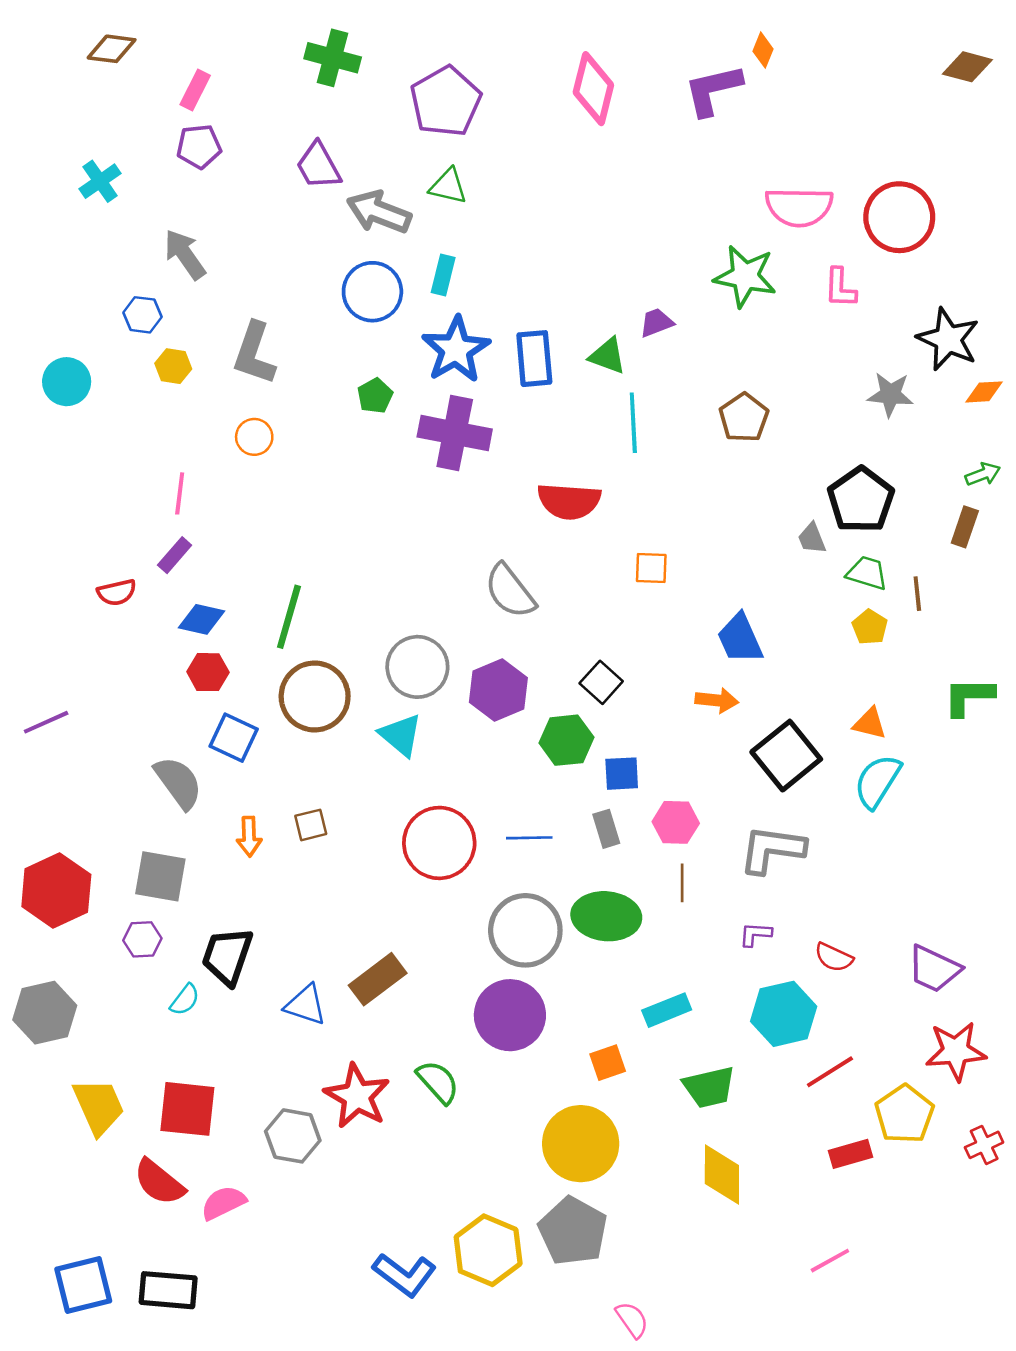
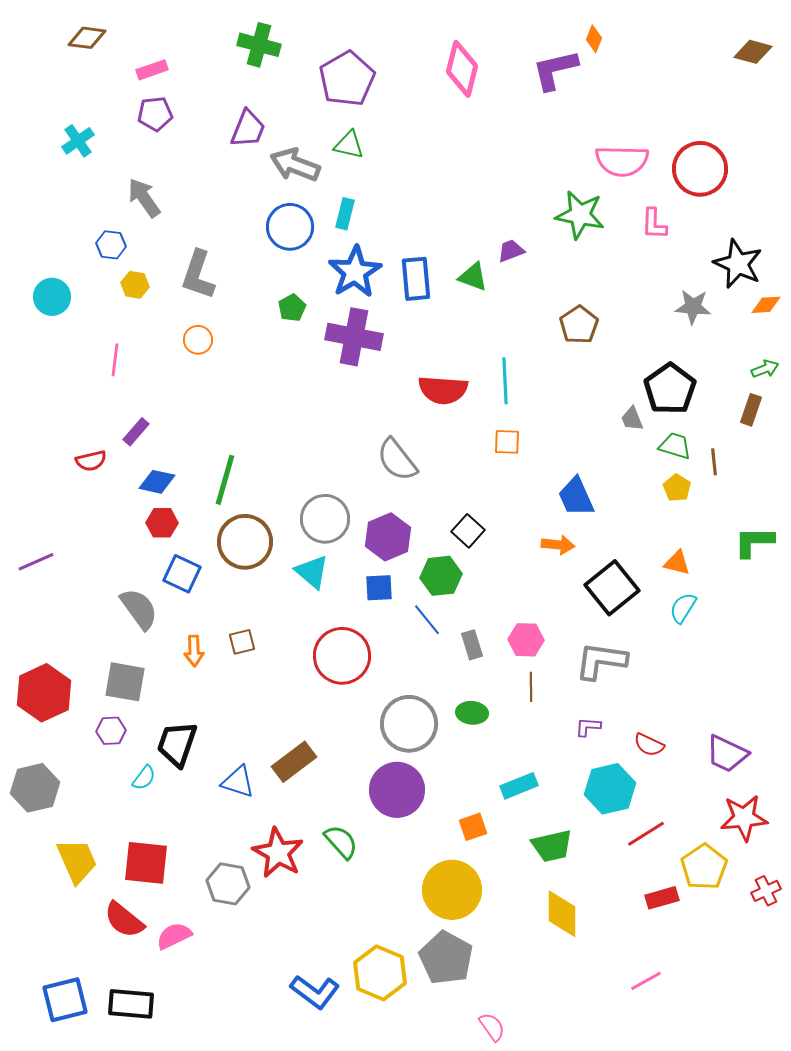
pink rectangle: (195, 90) -> (152, 70), turned 44
purple trapezoid: (318, 166) -> (248, 129), turned -129
cyan line: (633, 423) -> (505, 381), moved
pink line: (180, 493) -> (115, 360), moved
blue square: (622, 774) -> (379, 588), moved
cyan semicircle: (877, 781) -> (683, 608), size x0.7
blue line: (529, 838) -> (427, 620), moved, turned 52
green ellipse: (606, 916) -> (472, 713), size x0.6

